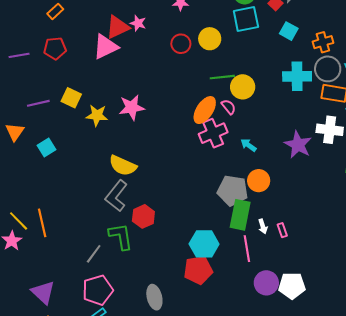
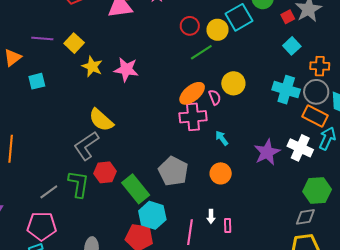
cyan square: (246, 19) -> (239, 17), moved, turned -36
green line: (222, 77) -> (201, 52), moved, turned -45
gray pentagon: (233, 191) -> (173, 171), moved
green rectangle: (240, 215) -> (136, 189), moved, turned -68

